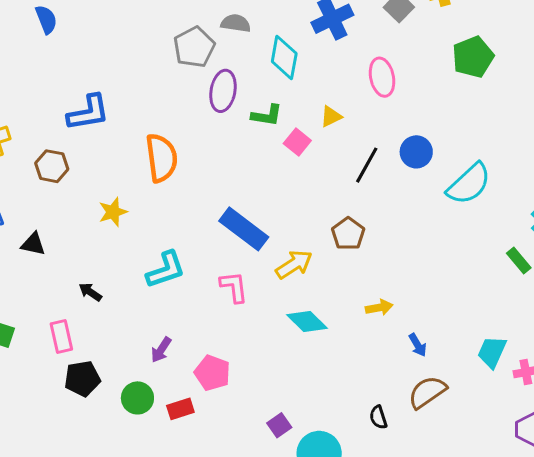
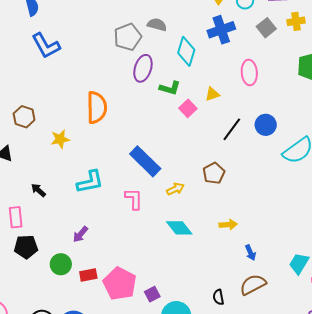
blue L-shape: (88, 113) -> (46, 46), moved, turned 64
brown hexagon: (52, 166) -> (24, 117), moved
yellow arrow: (294, 264) -> (175, 189), size x0.7
pink pentagon: (212, 373) -> (120, 284), moved, size x1.4

